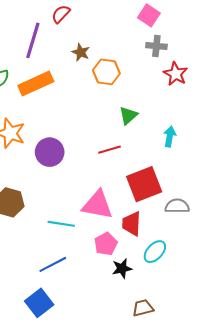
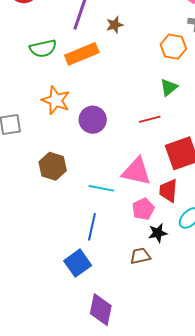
brown star: (81, 52) -> (115, 25), moved, turned 30
orange hexagon: (106, 72) -> (173, 47), moved
blue line: (53, 264) -> (92, 227), turned -52
brown trapezoid: (143, 308) -> (140, 256), moved

